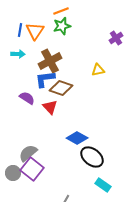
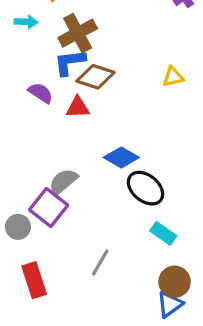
yellow triangle: (98, 70) -> (173, 77), moved
red triangle: (50, 107) -> (78, 107), turned -49
gray semicircle: (28, 153) -> (63, 182), moved
gray circle: (13, 173) -> (18, 227), moved

